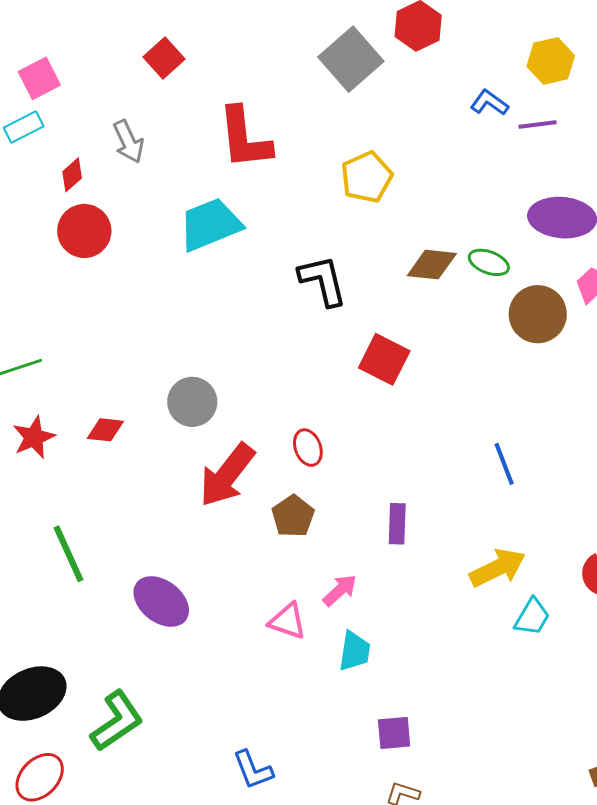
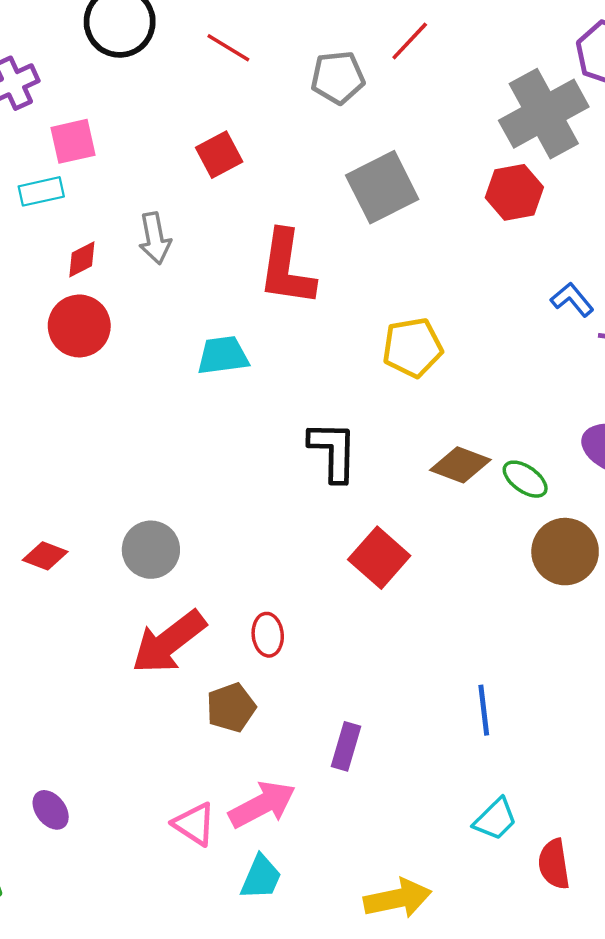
gray square: (351, 59) -> (382, 187), moved
cyan trapezoid: (210, 225) -> (223, 355), size x0.7
yellow arrow: (498, 568) -> (398, 899), moved
pink arrow: (340, 590) -> (262, 805), size x1.5
purple ellipse: (161, 602) -> (51, 810), moved, size x0.6
cyan trapezoid: (532, 617) -> (495, 819), moved

